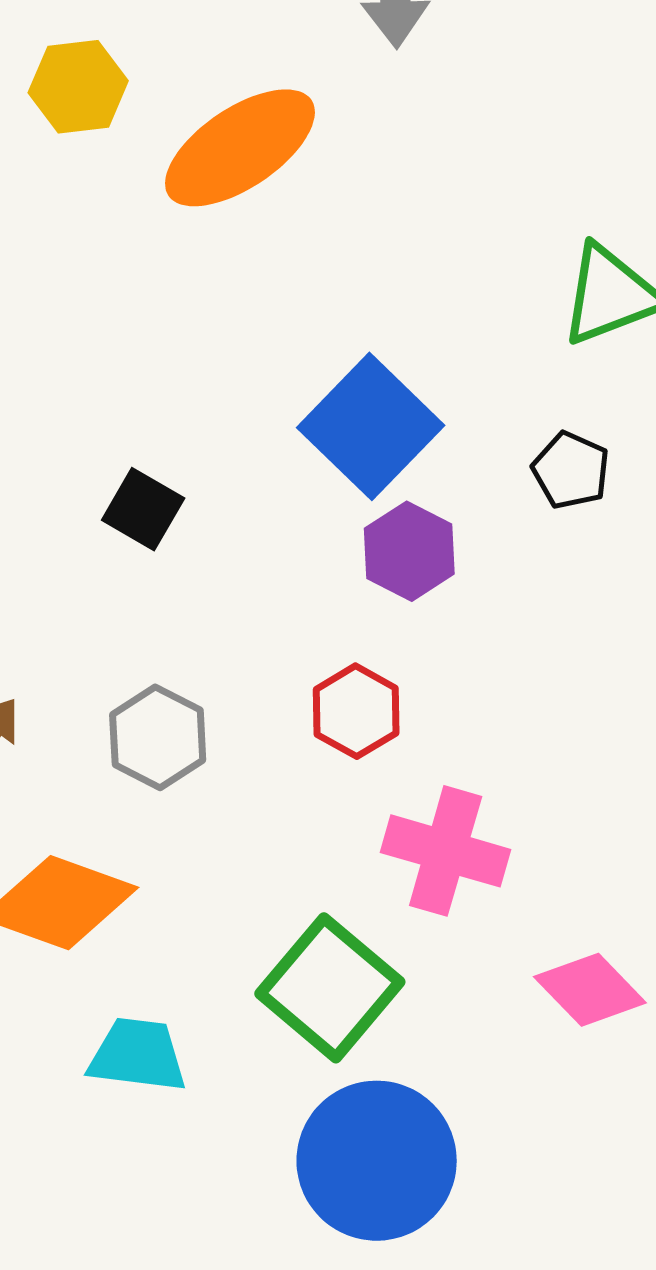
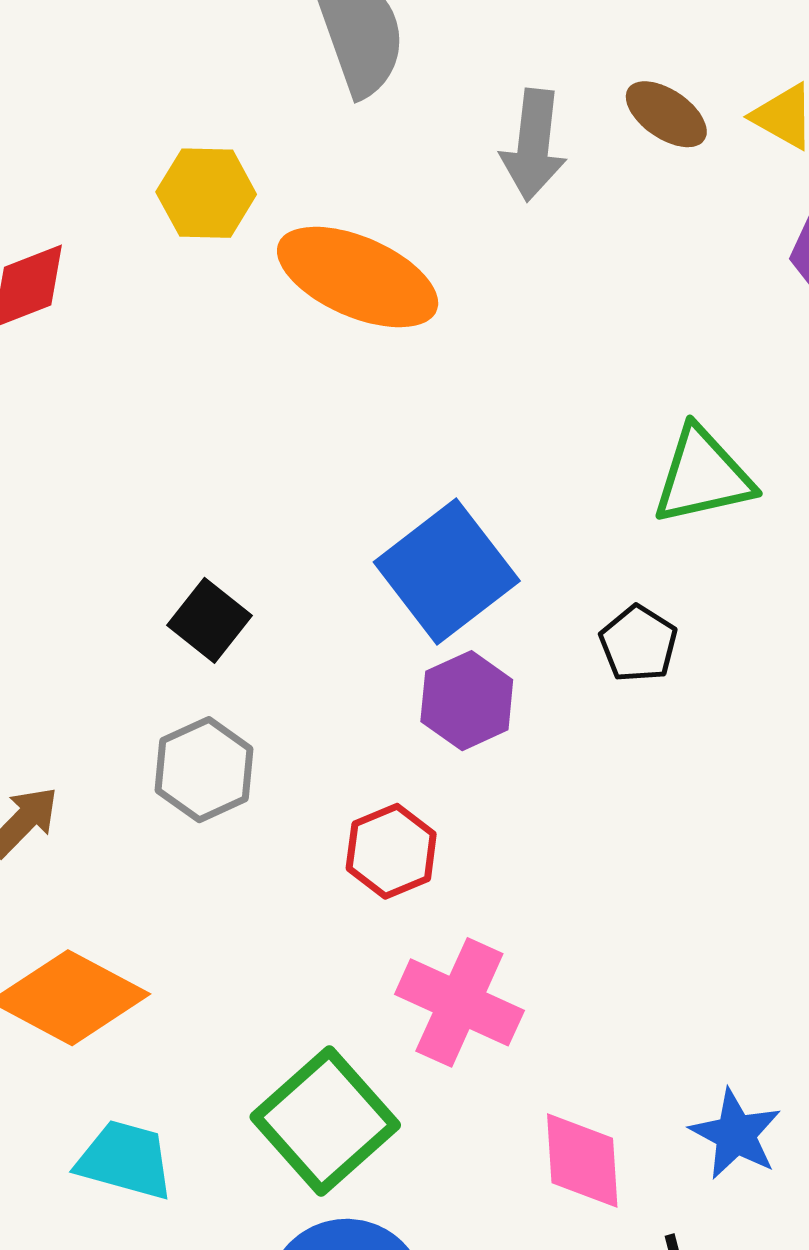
orange ellipse: (240, 148) -> (358, 277), turned 49
gray hexagon: (158, 737) -> (204, 770), moved
pink diamond: (590, 990) -> (582, 1161), turned 32

